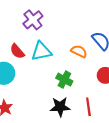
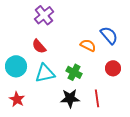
red semicircle: (17, 51) -> (39, 46), moved
cyan triangle: (41, 51) -> (45, 73), moved

